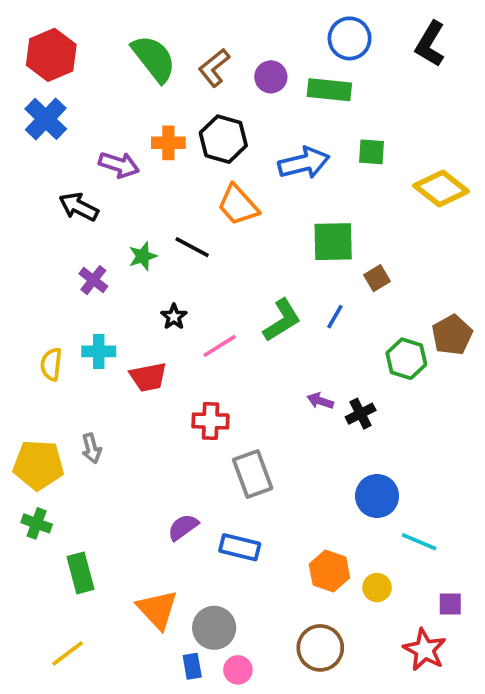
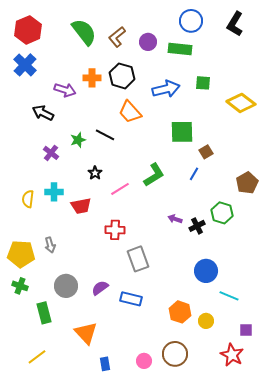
blue line: (335, 317) -> (194, 174), moved
green hexagon: (406, 359) -> (222, 213), moved
gray circle: (214, 628) -> (66, 286), moved
pink circle: (238, 670) -> (144, 361), moved

